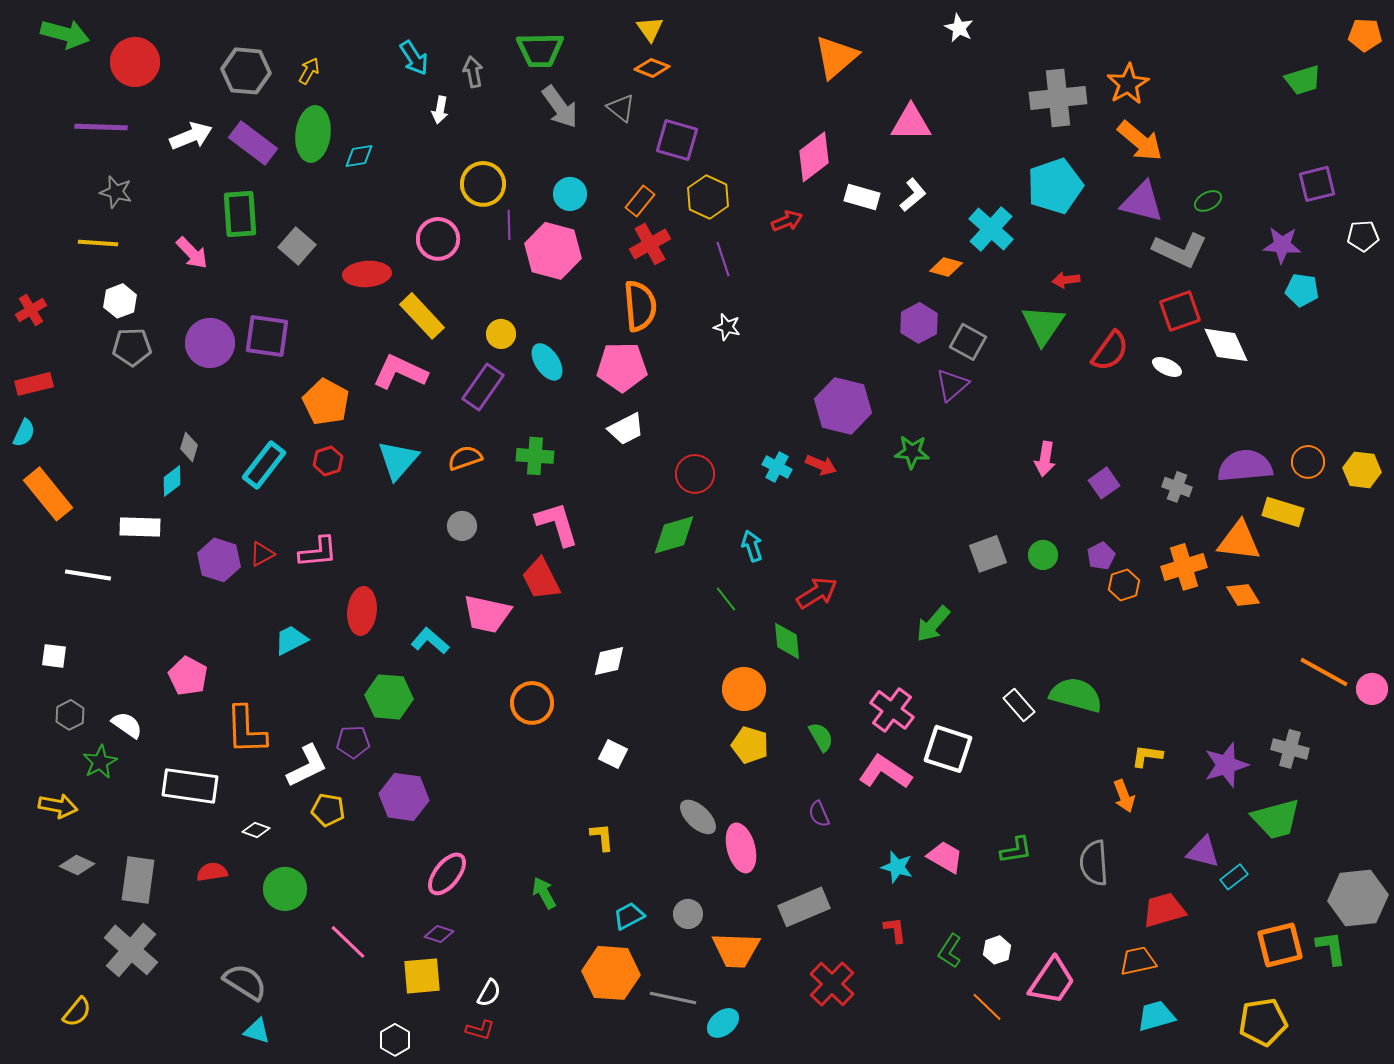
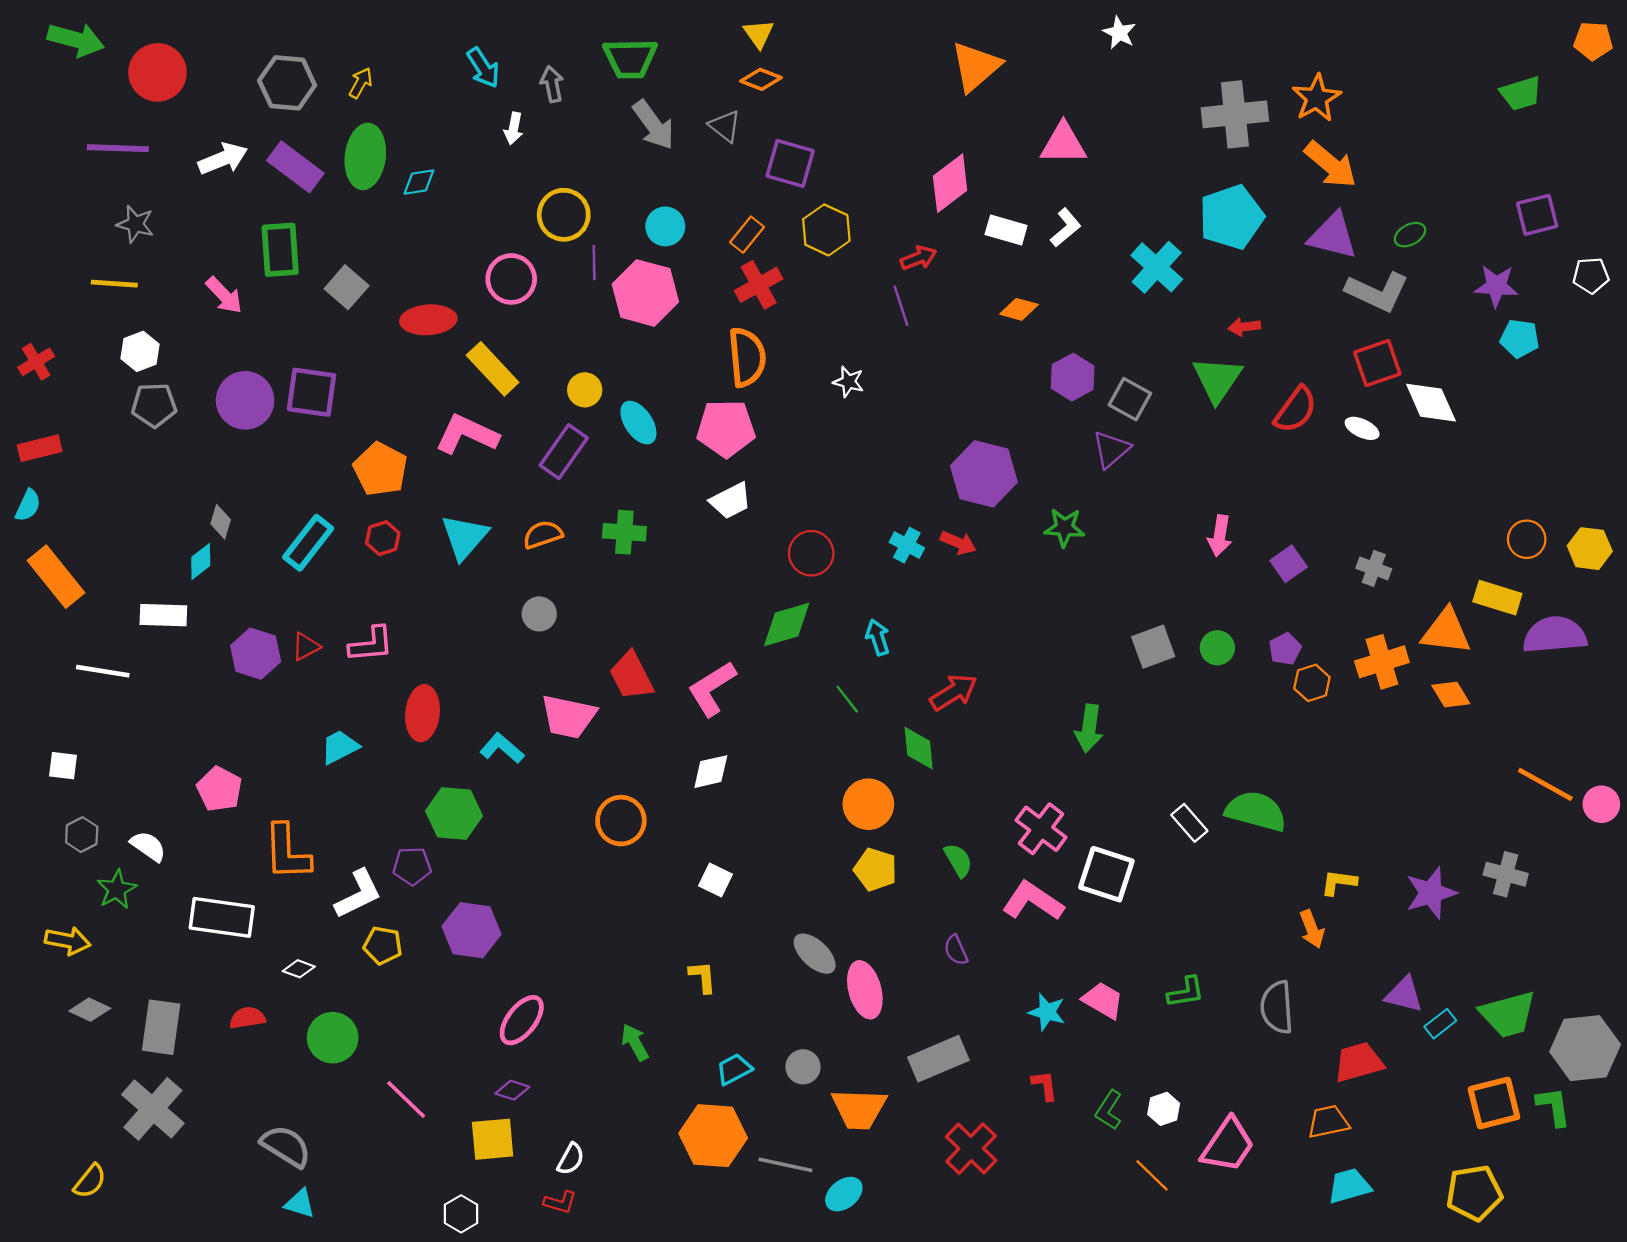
purple line: (723, 259) -> (901, 306), moved
orange diamond: (946, 267) -> (1019, 309), moved
purple semicircle: (1245, 466) -> (1555, 635), moved
pink L-shape: (557, 524) -> (712, 689), moved, turned -105
green arrow: (933, 624) -> (1089, 728), turned -33
green trapezoid: (1276, 819) -> (1508, 1014), moved

